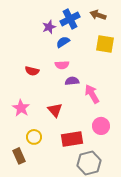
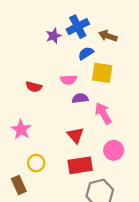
brown arrow: (98, 15) -> (108, 36), moved
blue semicircle: (63, 42) -> (86, 53), moved
yellow square: (105, 44) -> (102, 73), moved
red triangle: (55, 110) -> (75, 135), moved

